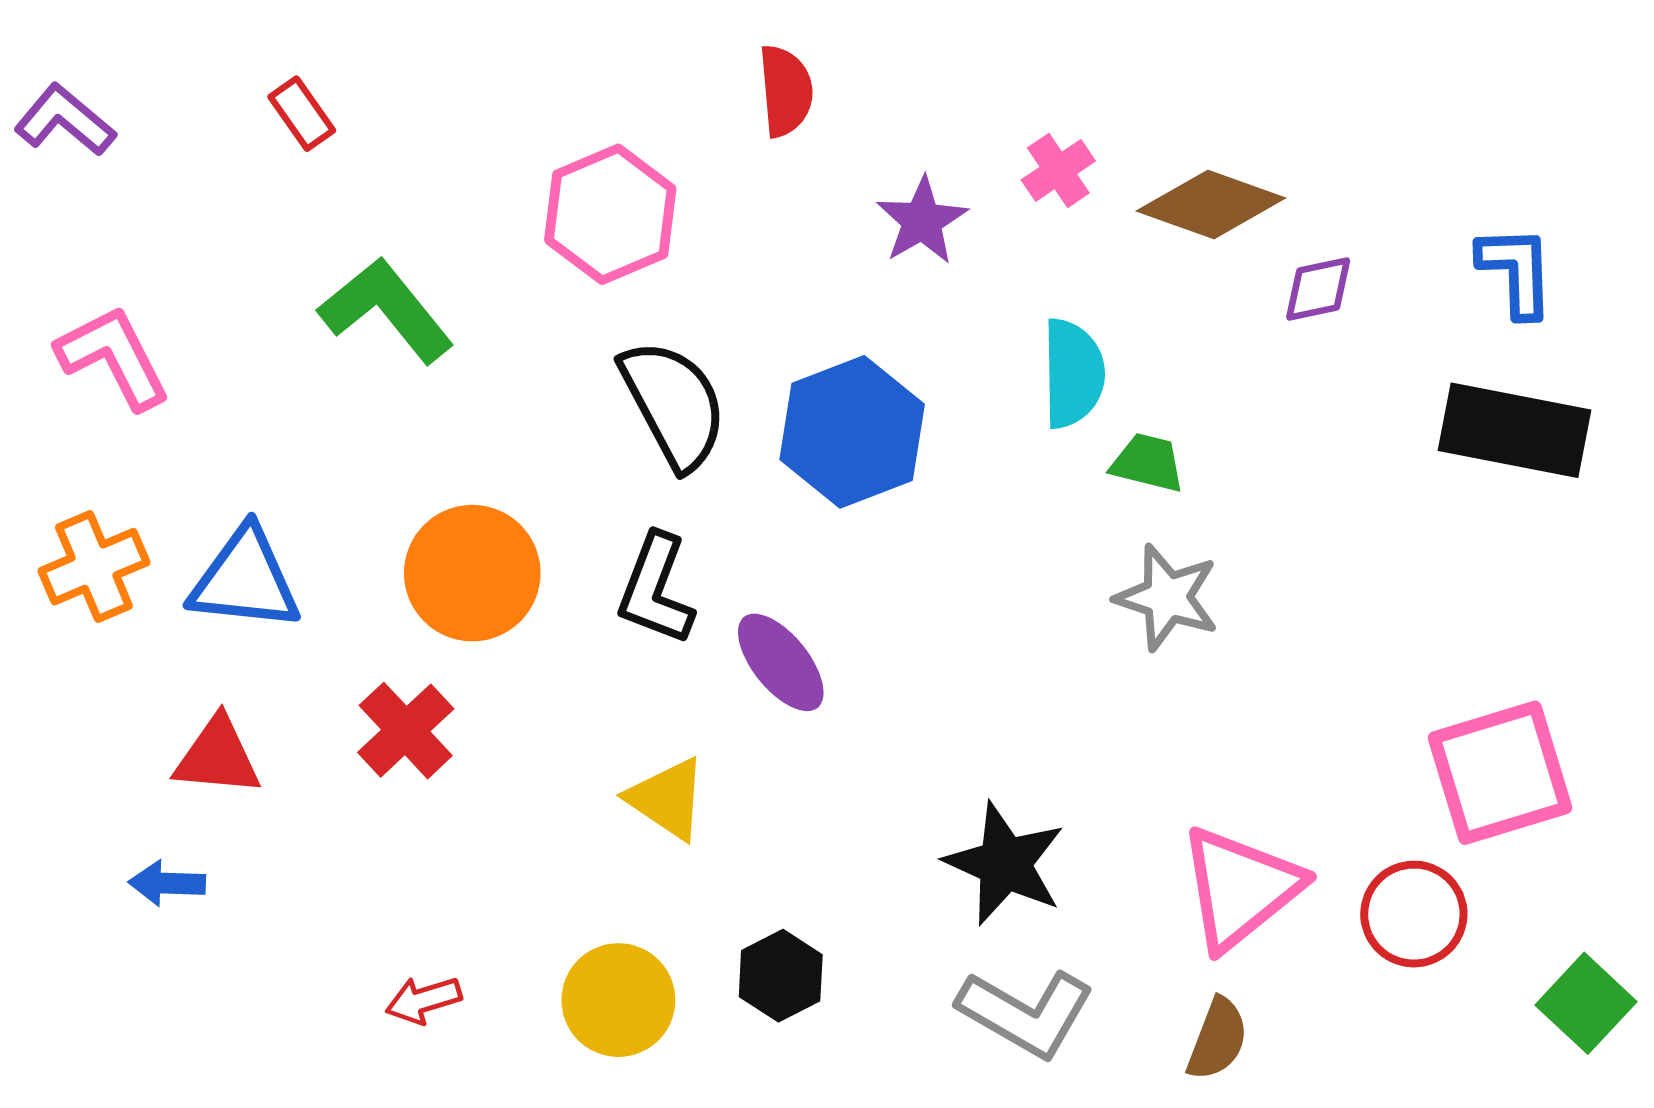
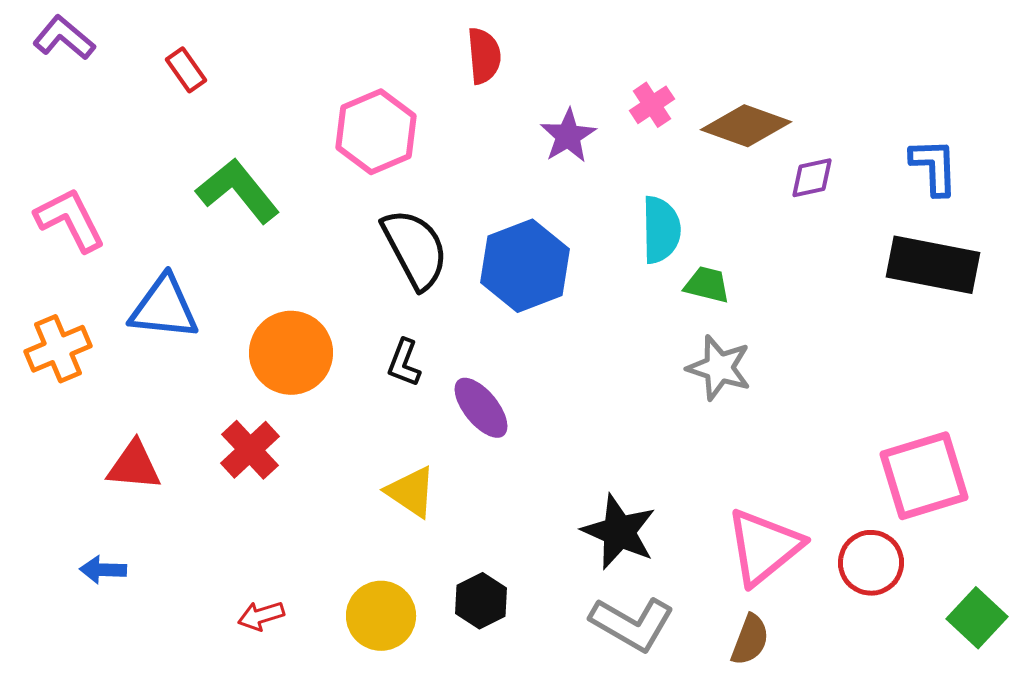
purple L-shape: (65, 120) -> (64, 38), moved
blue triangle: (245, 580) -> (164, 308), moved
black L-shape: (656, 589) -> (404, 363), size x0.7
blue arrow: (167, 883) -> (103, 570), moved

